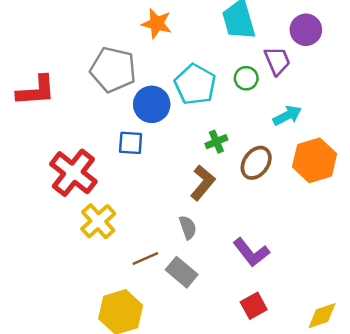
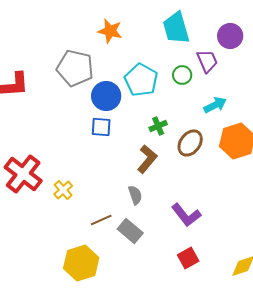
blue square: (131, 143) -> (101, 127), moved
red cross: (73, 173) -> (23, 174), moved
yellow cross: (98, 221) -> (63, 190), size x0.7

